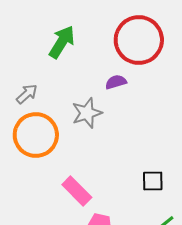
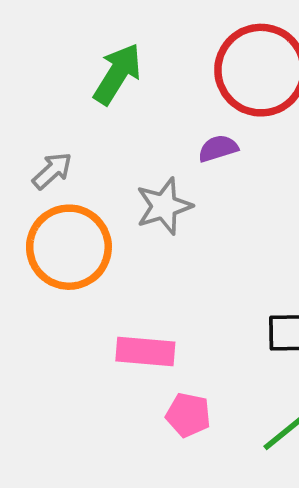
pink rectangle: (77, 191) -> (145, 352), turned -40

